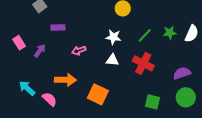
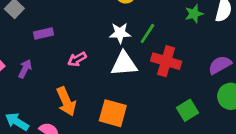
green line: (145, 35) -> (147, 33), moved
white triangle: (112, 60) -> (124, 64), size x1.5
orange arrow: (65, 80) -> (66, 102), turned 75
green square: (153, 102) -> (188, 110), turned -35

